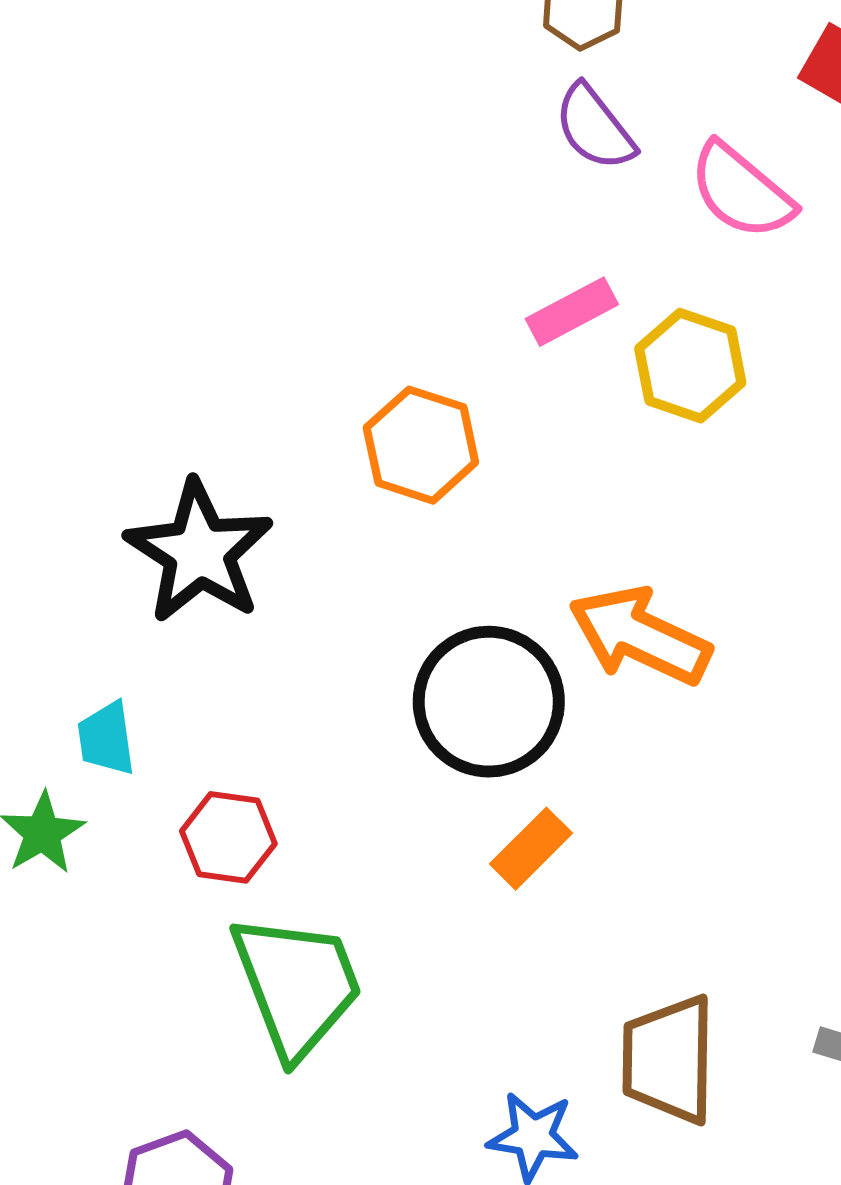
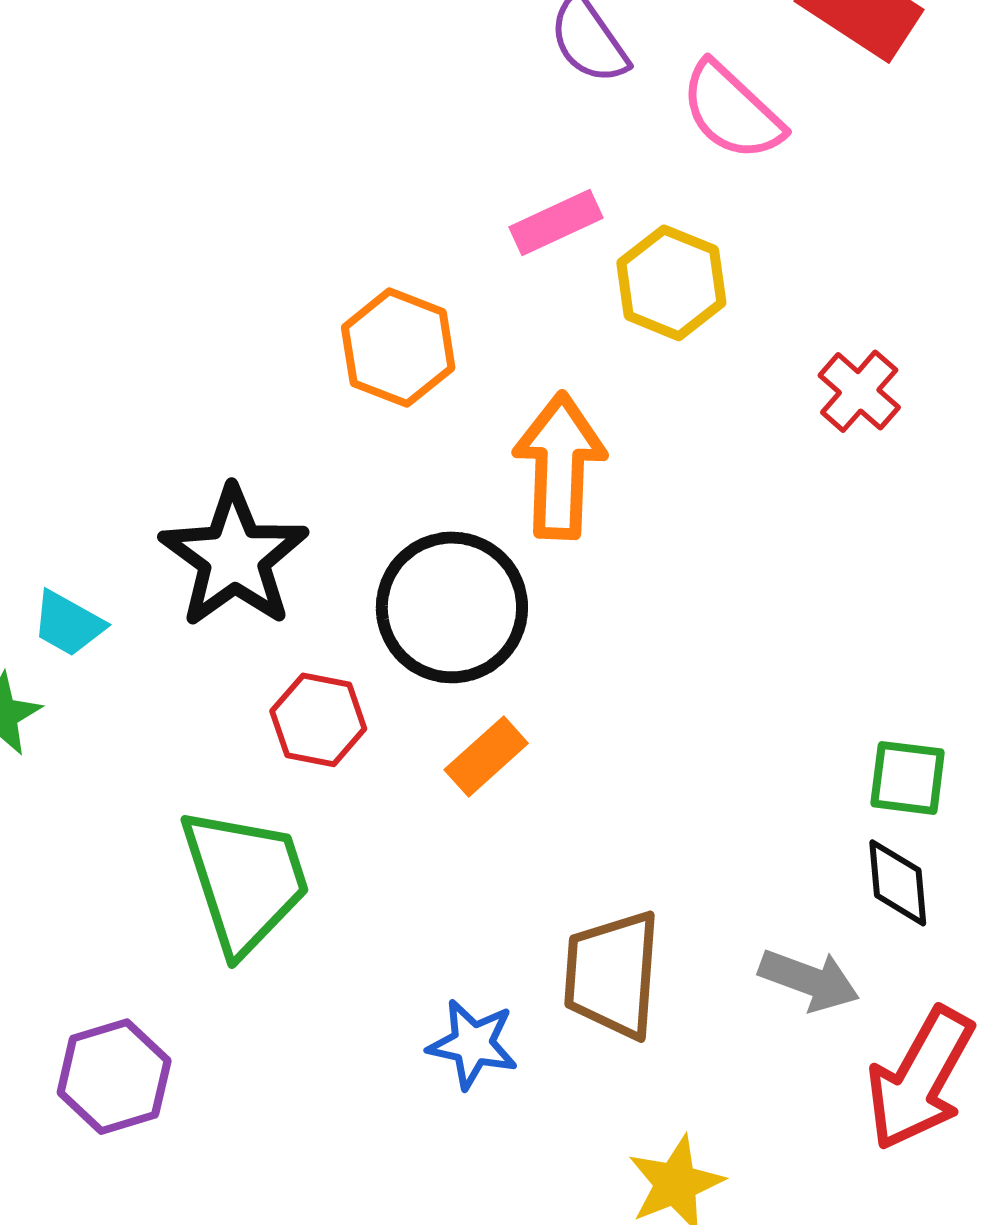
black star: (199, 552) -> (234, 557), moved
orange arrow: (640, 636) -> (560, 466), moved, turned 64
cyan trapezoid: (106, 739) -> (68, 624), turned -56
red hexagon: (228, 837) -> (318, 720), moved

